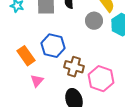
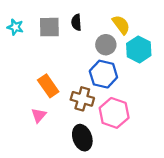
blue hexagon: (53, 46) -> (103, 74), moved
orange rectangle: (26, 56) -> (48, 86), moved

